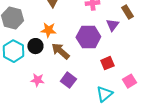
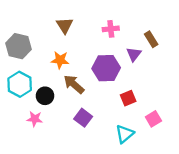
black circle: (35, 46) -> (45, 96), moved
pink star: (37, 80) -> (35, 119), moved

